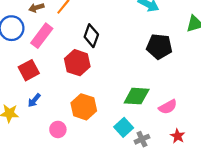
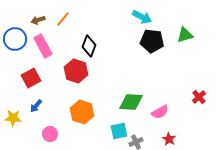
pink rectangle: (42, 36) -> (43, 46), turned -65
black pentagon: (159, 46) -> (152, 41), moved
cyan square: (124, 127) -> (119, 131), turned 30
pink circle: (58, 129) -> (50, 134), moved

